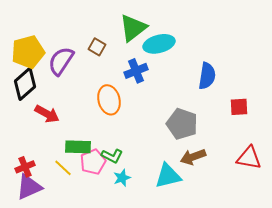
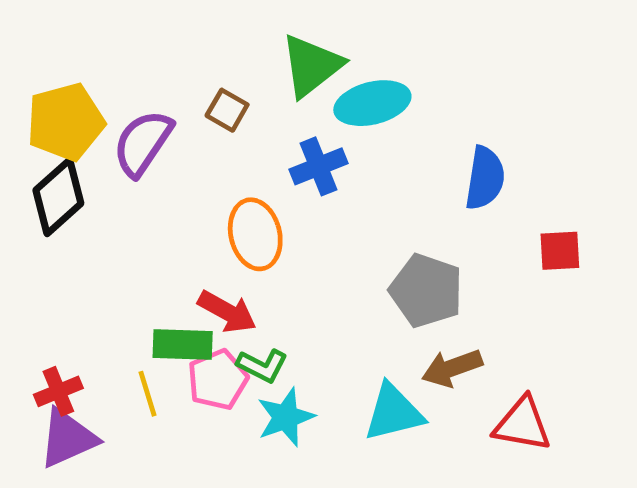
red arrow: (47, 114) -> (227, 312), moved
red triangle: (249, 158) -> (522, 424), moved
yellow line: (63, 168) -> (147, 394), turned 30
cyan star: (122, 178) -> (286, 417), size x1.4

